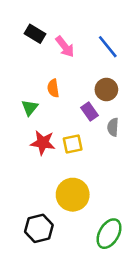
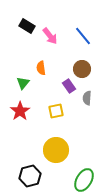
red star: (43, 143) -> (20, 111), moved, turned 30

